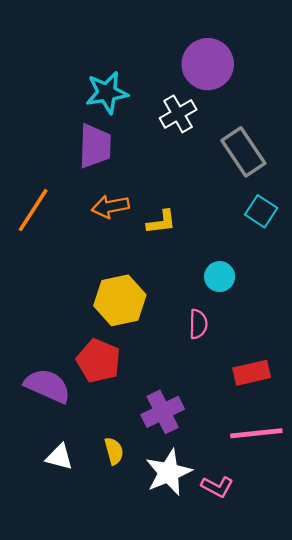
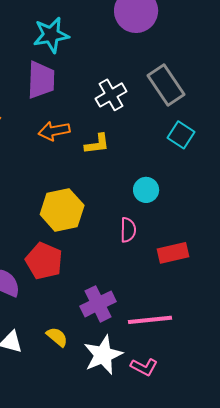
white cross: (178, 114) -> (111, 95), moved
red rectangle: (252, 373) -> (173, 253), moved
pink line: (256, 433) -> (150, 320), moved
yellow semicircle: (114, 451) -> (57, 337), turned -35

